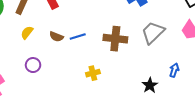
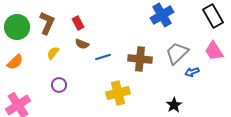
brown semicircle: (56, 37) -> (82, 44), moved
blue arrow: (174, 70) -> (192, 72), moved, turned -128
yellow cross: (93, 73) -> (118, 93), size x1.6

